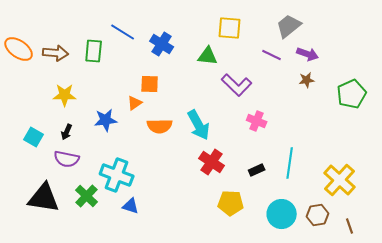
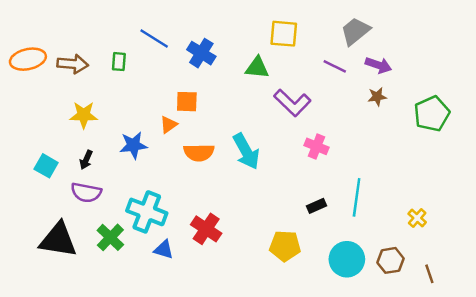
orange ellipse: (19, 49) -> (28, 59), turned -48
green rectangle: (94, 51) -> (119, 62), size x0.7
red cross: (212, 162) -> (206, 229), moved
yellow cross: (340, 180) -> (417, 218), size x0.5

